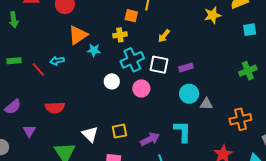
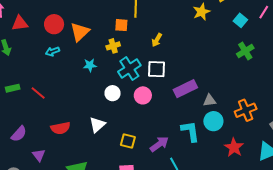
cyan square: (250, 30) -> (240, 20), turned -32
orange triangle: (78, 35) -> (80, 32), moved
cyan arrow: (57, 61) -> (52, 51), moved
purple rectangle: (186, 67) -> (185, 89), moved, size x1.6
green cross: (248, 71) -> (245, 51), moved
cyan circle: (189, 94) -> (213, 121), moved
yellow square: (119, 131) -> (128, 141), turned 35
white triangle: (90, 134) -> (97, 125), moved, turned 42

